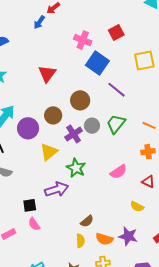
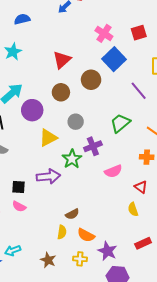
purple line: (116, 90) -> (139, 91), moved
brown circle: (80, 100) -> (91, 80), moved
brown circle: (53, 115) -> (61, 92), moved
gray circle: (92, 126) -> (76, 122), moved
purple cross: (74, 134) -> (93, 146), moved
yellow semicircle: (137, 207) -> (133, 209), moved, turned 32
pink semicircle: (34, 224) -> (19, 206), turned -40
purple star: (128, 236) -> (107, 251), moved

